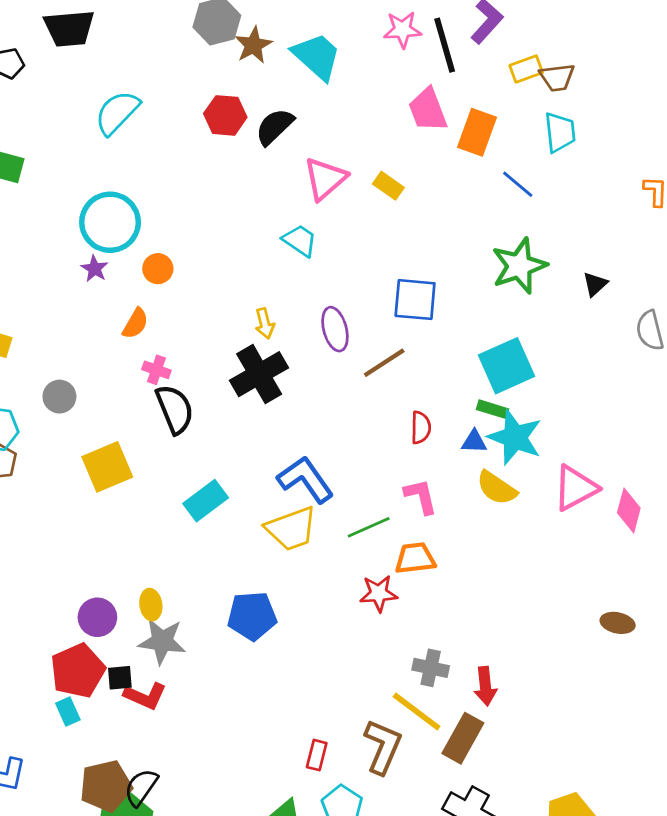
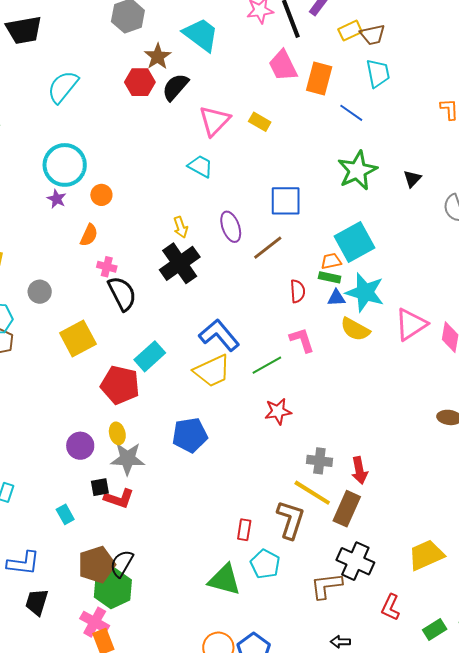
brown star: (253, 45) -> (158, 56), moved
green rectangle: (492, 409) -> (330, 277), moved
orange trapezoid: (415, 558) -> (331, 261), moved, size x0.7
red pentagon: (78, 671) -> (120, 385), moved, turned -30

